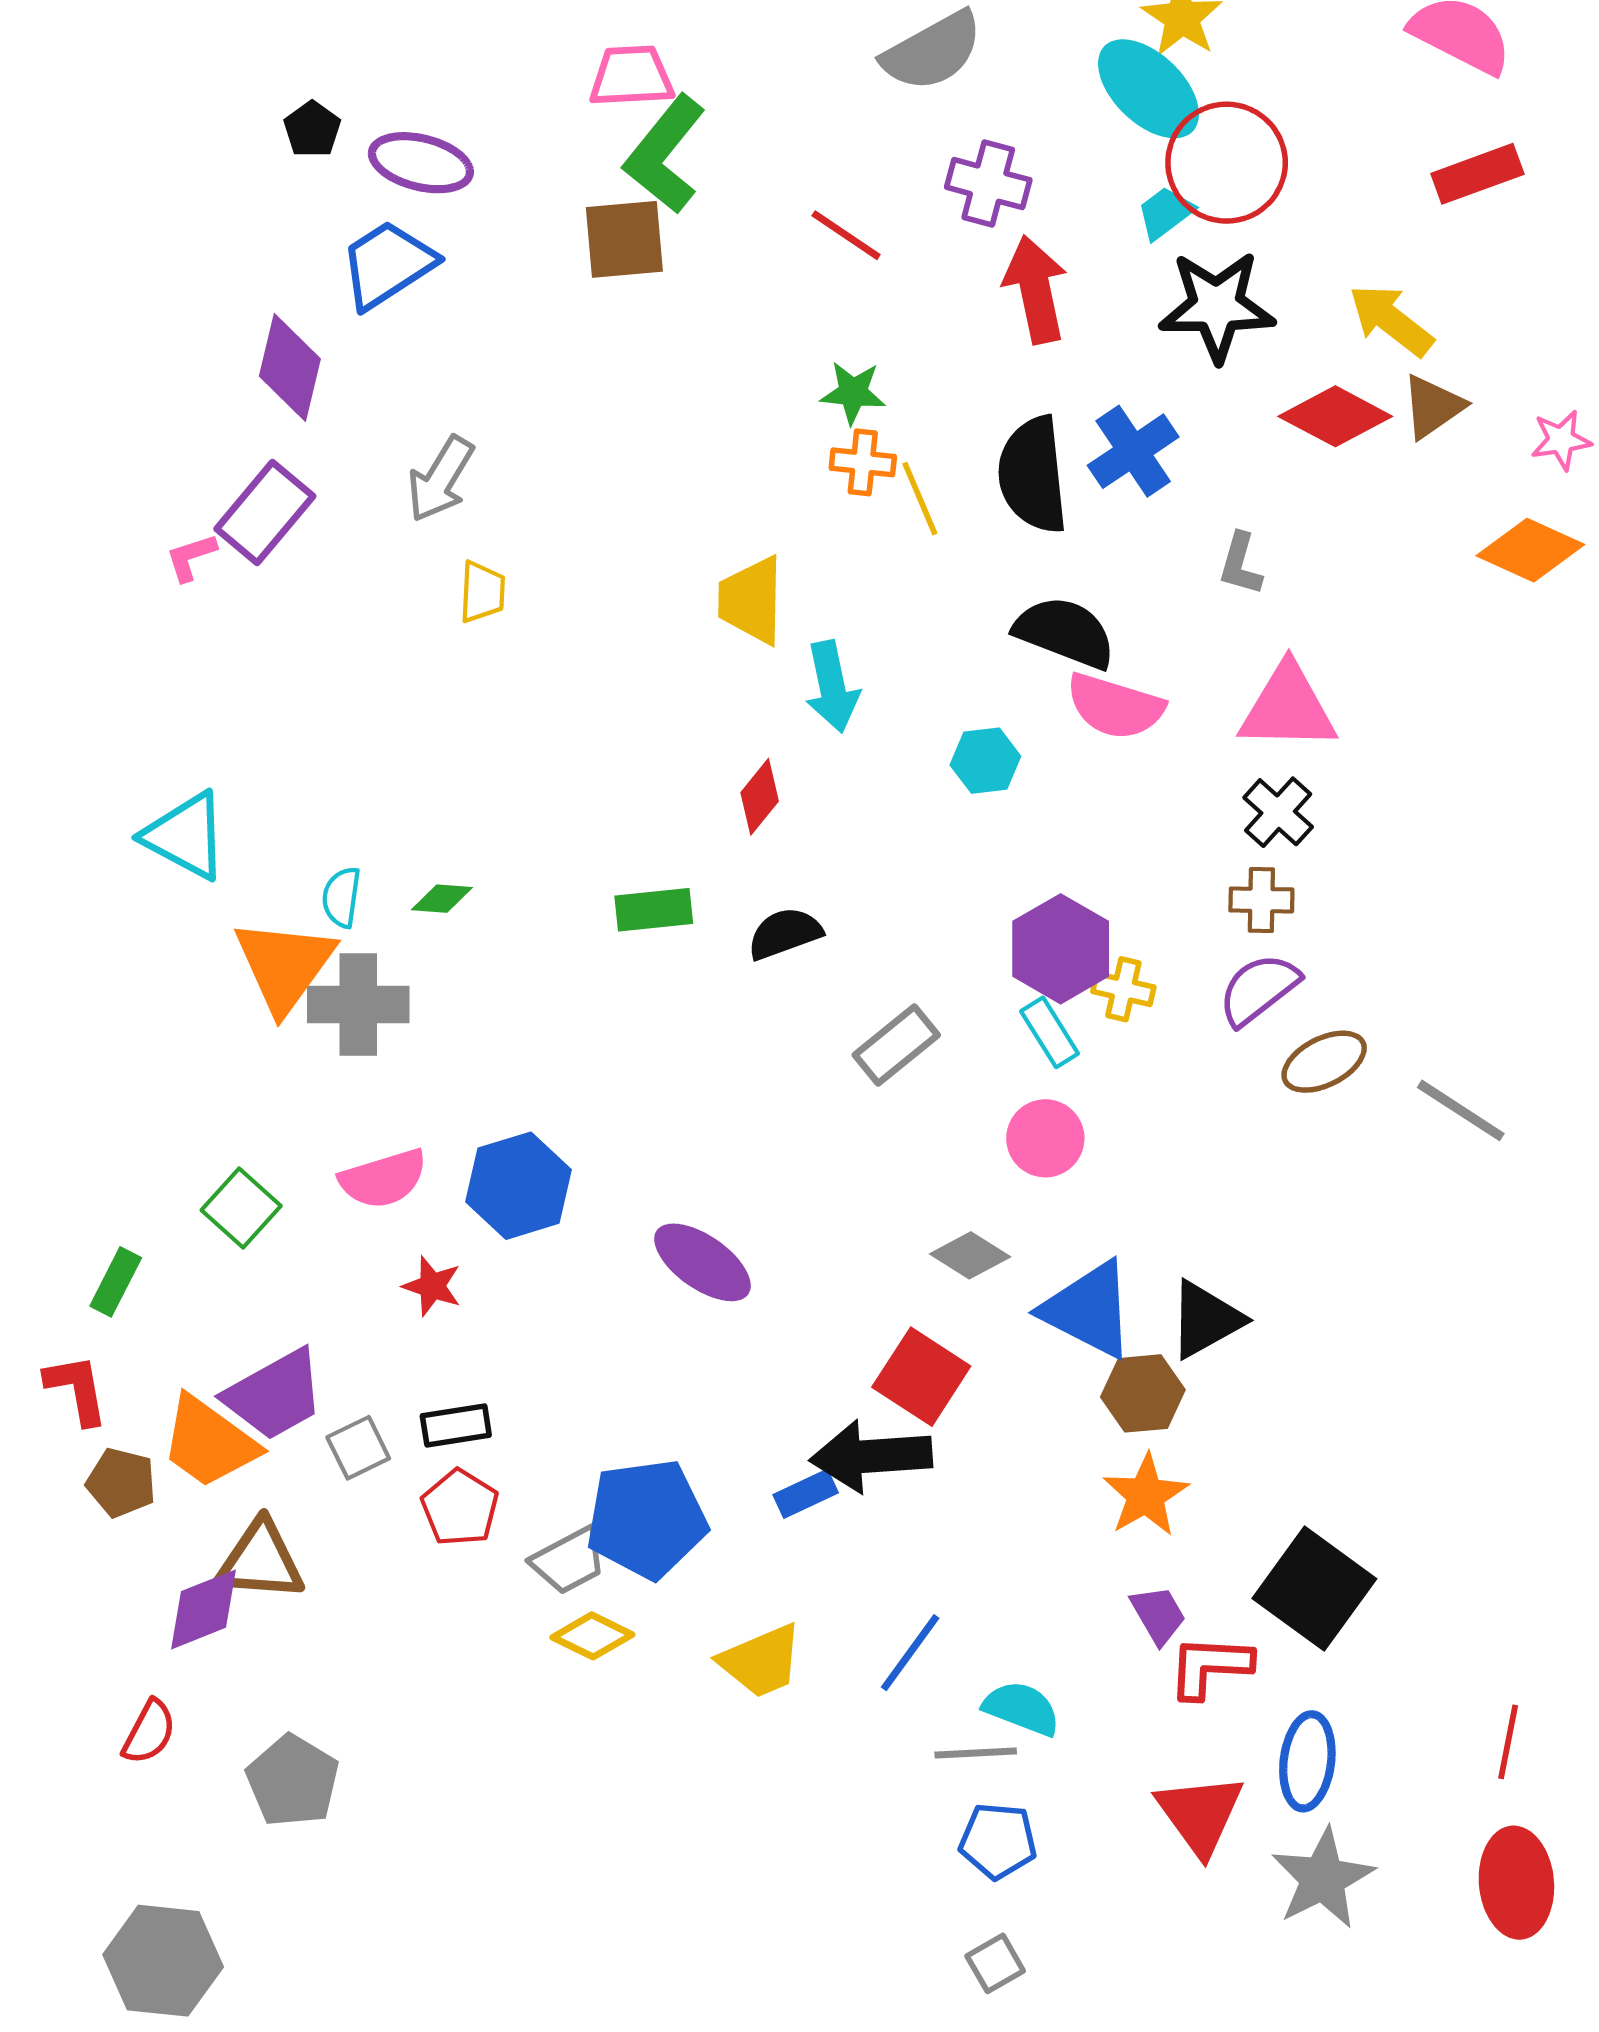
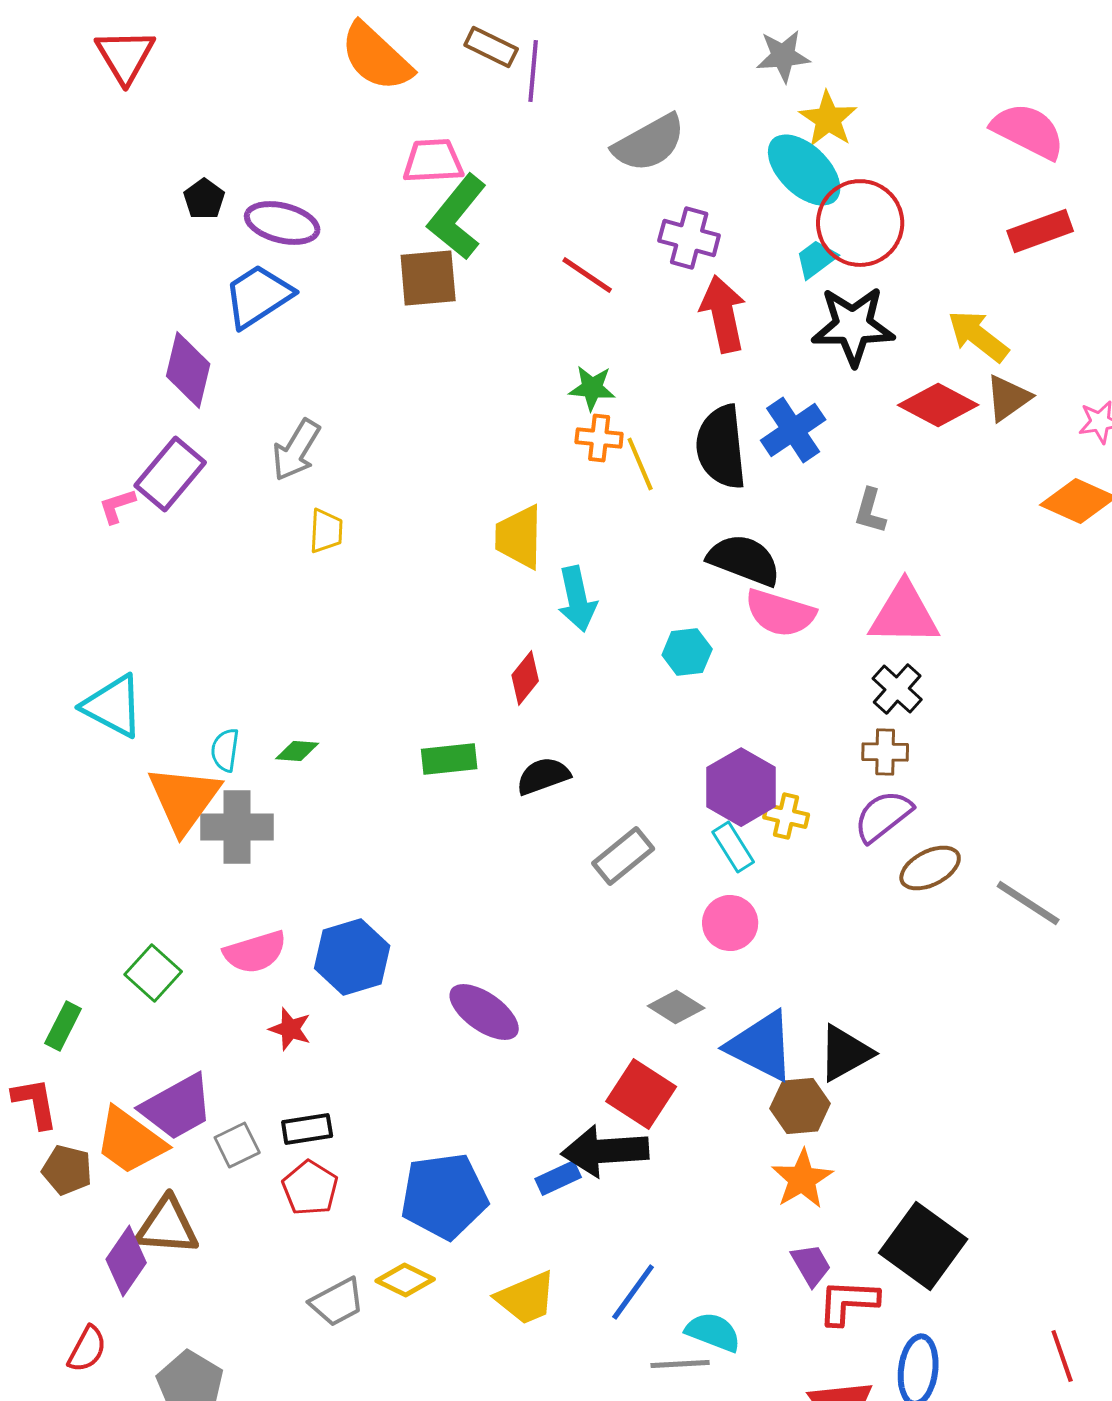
gray trapezoid: (569, 1561) -> (337, 1302), moved
purple diamond: (203, 1609) -> (126, 1261), turned -34
red line: (1508, 1742) -> (1062, 1356), turned -30

